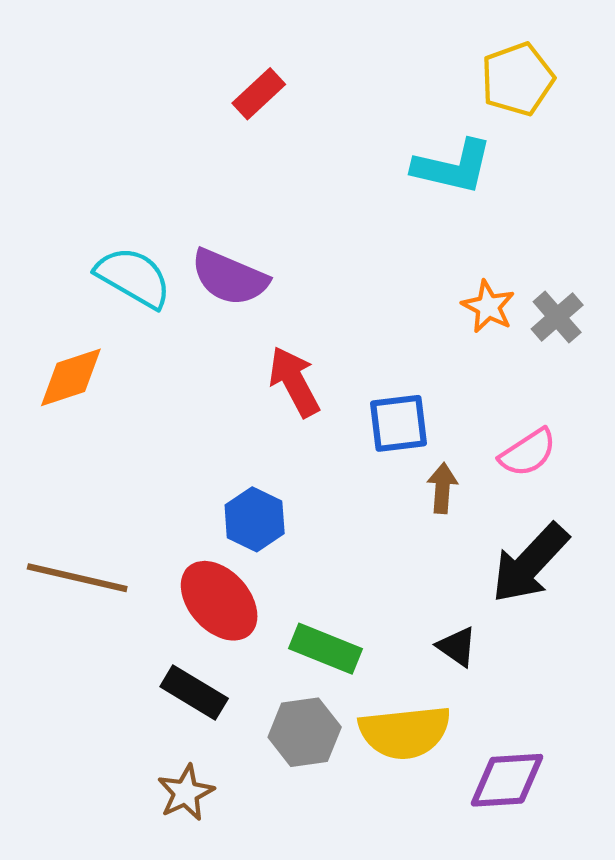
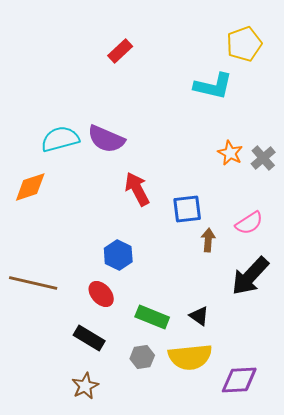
cyan semicircle: (134, 277) -> (60, 139), turned -45
red ellipse: (219, 601) -> (101, 294), size x0.7
black triangle: (457, 647) -> (199, 316), moved
gray hexagon: (305, 732) -> (142, 357), size x0.7

